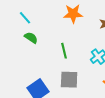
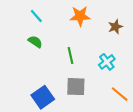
cyan line: (25, 18) -> (36, 16), moved

